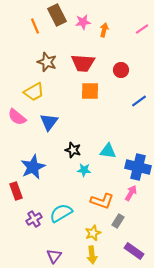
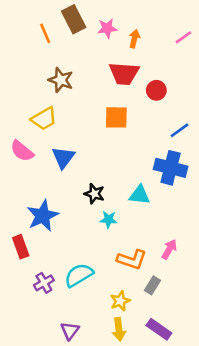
red trapezoid: (83, 63) -> (124, 74), moved
blue cross: (138, 167) -> (171, 168), moved
purple rectangle: (134, 251) -> (159, 329), moved

